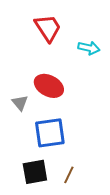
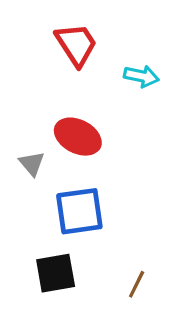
brown line: (69, 175) -> (137, 284), moved

